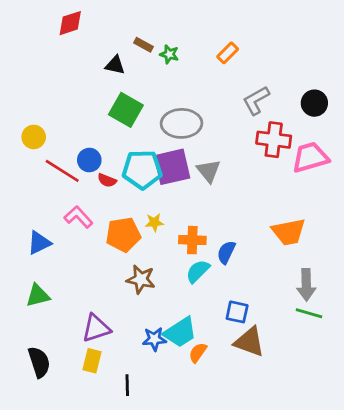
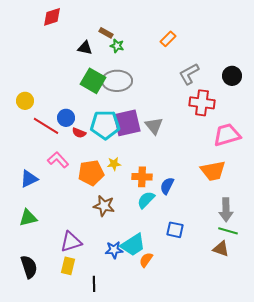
green star: (169, 54) -> (117, 46), moved
gray ellipse: (181, 123) -> (117, 81), moved
pink trapezoid: (310, 157) -> (227, 135), moved
brown triangle: (249, 342) -> (221, 249), moved, size x0.7

